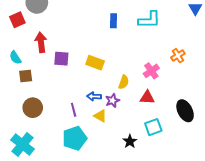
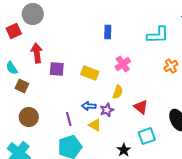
cyan L-shape: (149, 20) -> (158, 35), moved
pink cross: (151, 71) -> (123, 64), moved
brown square: (26, 76) -> (22, 86), turned 32
red triangle: (147, 97) -> (141, 107), turned 35

